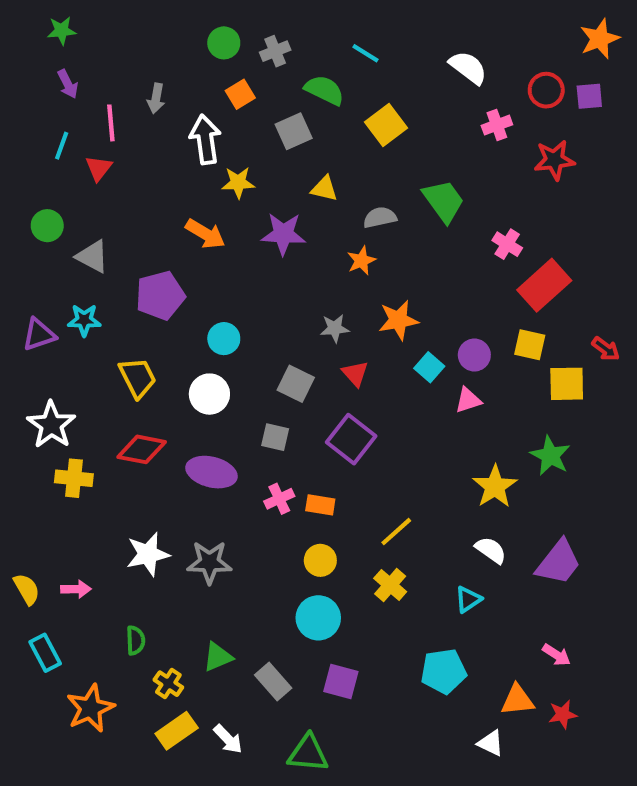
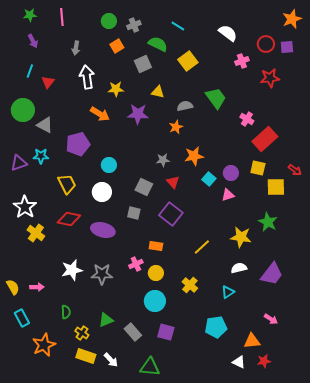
pink line: (111, 123) -> (62, 17), moved
white arrow: (205, 139) -> (87, 77), moved
green circle: (47, 226) -> (23, 110), size x1.5
yellow cross: (74, 478) -> (36, 233), turned 30
yellow star: (495, 486) -> (241, 237), turned -30
pink cross: (279, 499) -> (136, 264), moved
yellow line: (396, 532) -> (202, 247), moved
white semicircle: (491, 550) -> (239, 268), turned -49
red star: (563, 714) -> (264, 361), moved
yellow rectangle: (177, 731) -> (86, 356), turned 54

